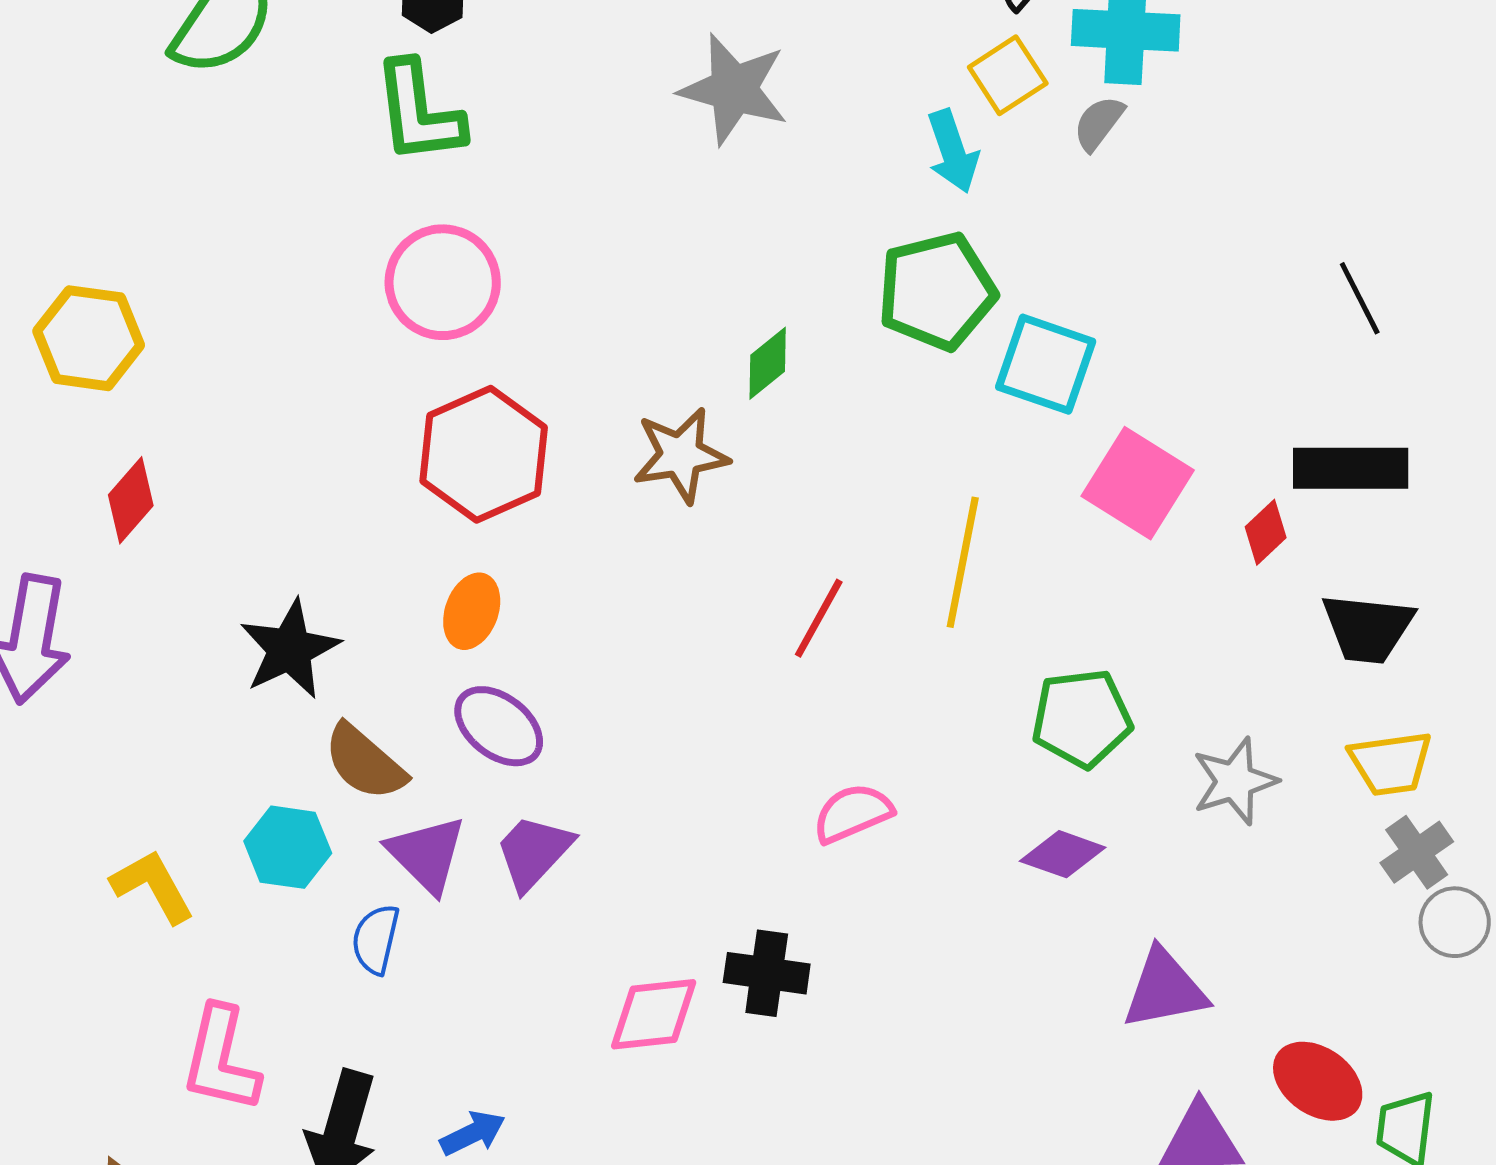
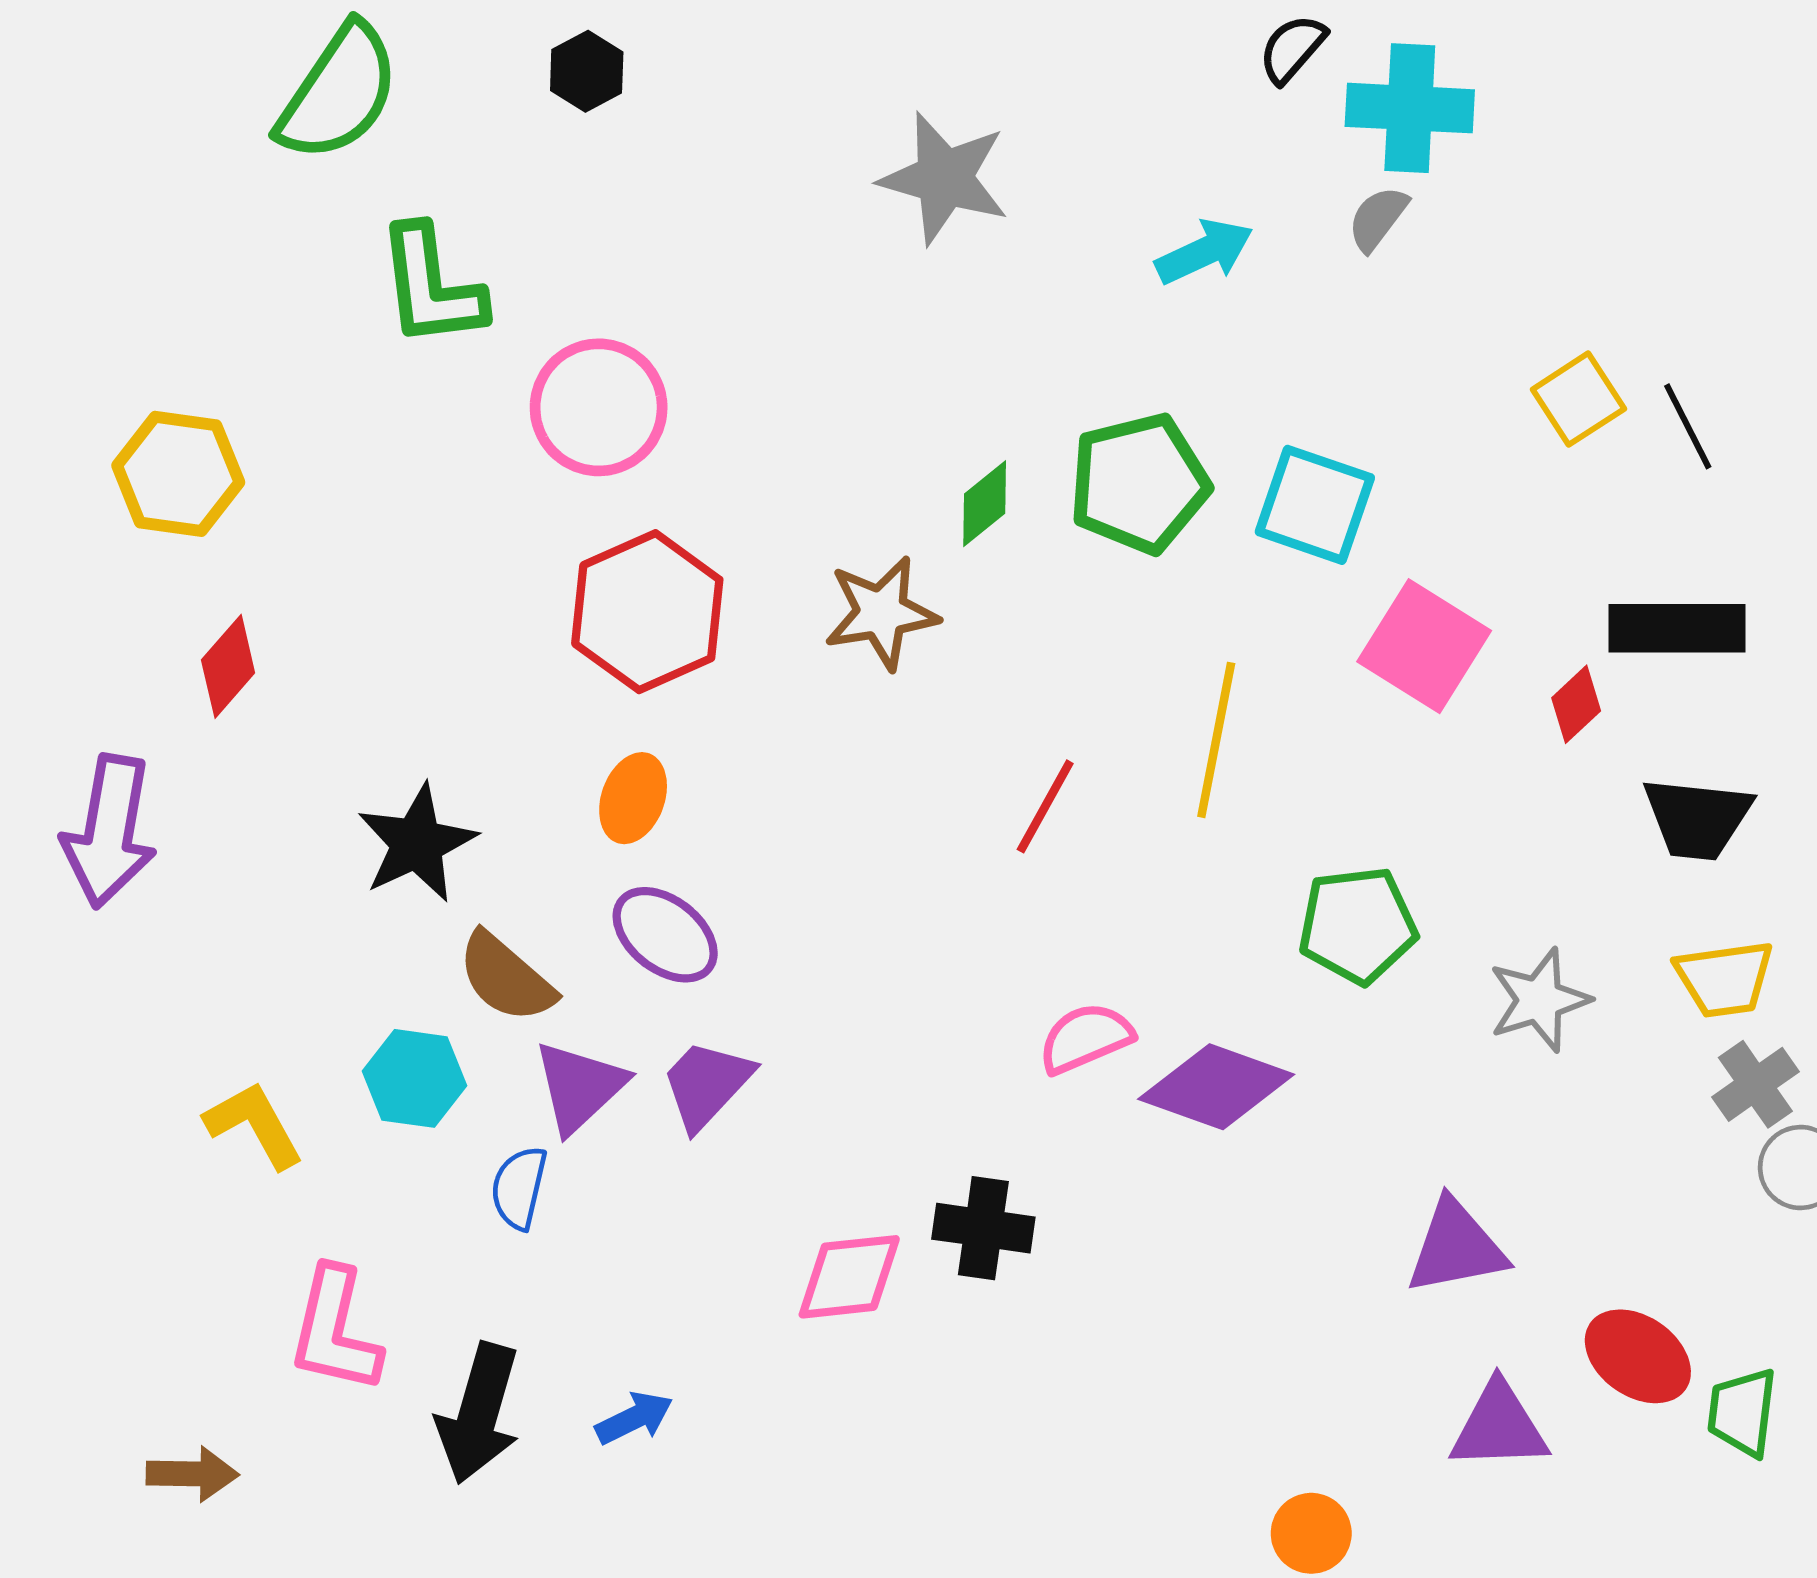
yellow square: (1008, 75) -> (1578, 399), moved
green L-shape: (419, 112) -> (431, 286), moved
cyan arrow: (953, 151) -> (1204, 252), turned -96
green pentagon: (937, 291) -> (1139, 483), moved
purple triangle: (427, 854) -> (580, 1087), turned 32
purple diamond: (1063, 854) -> (1216, 1087), moved, size x1.5

